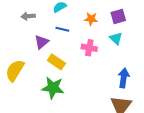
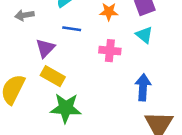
yellow rectangle: (56, 62) -> (53, 76), moved
blue arrow: (124, 78) -> (143, 87), moved

